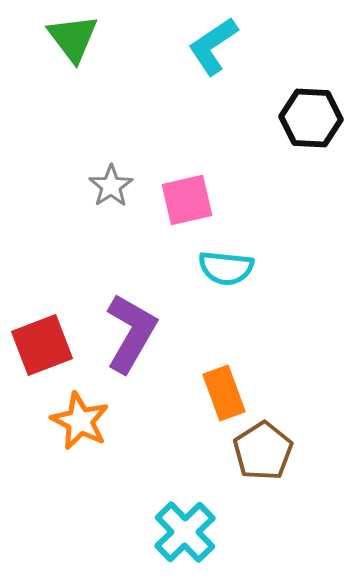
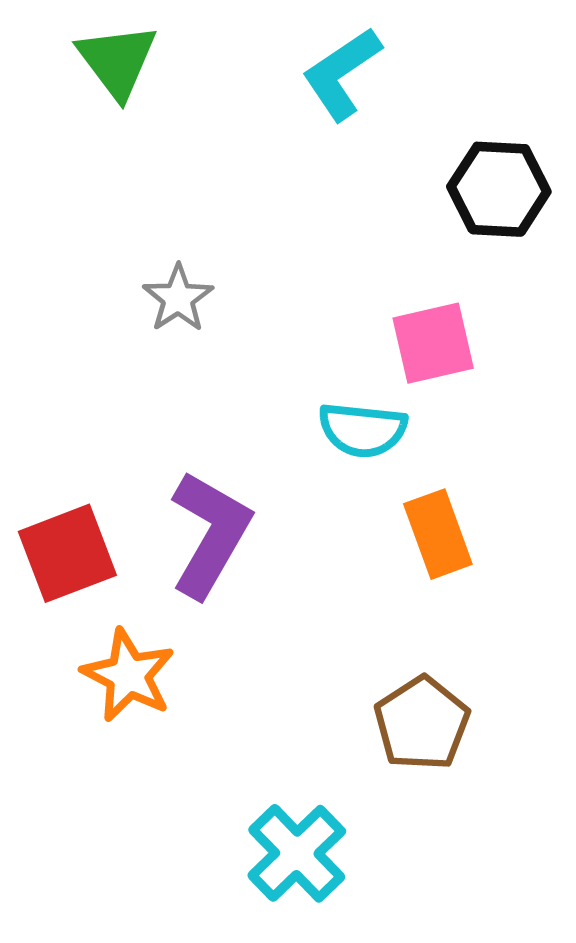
pink square: (187, 200) -> (433, 343), moved
orange rectangle: (224, 393) -> (438, 534), moved

